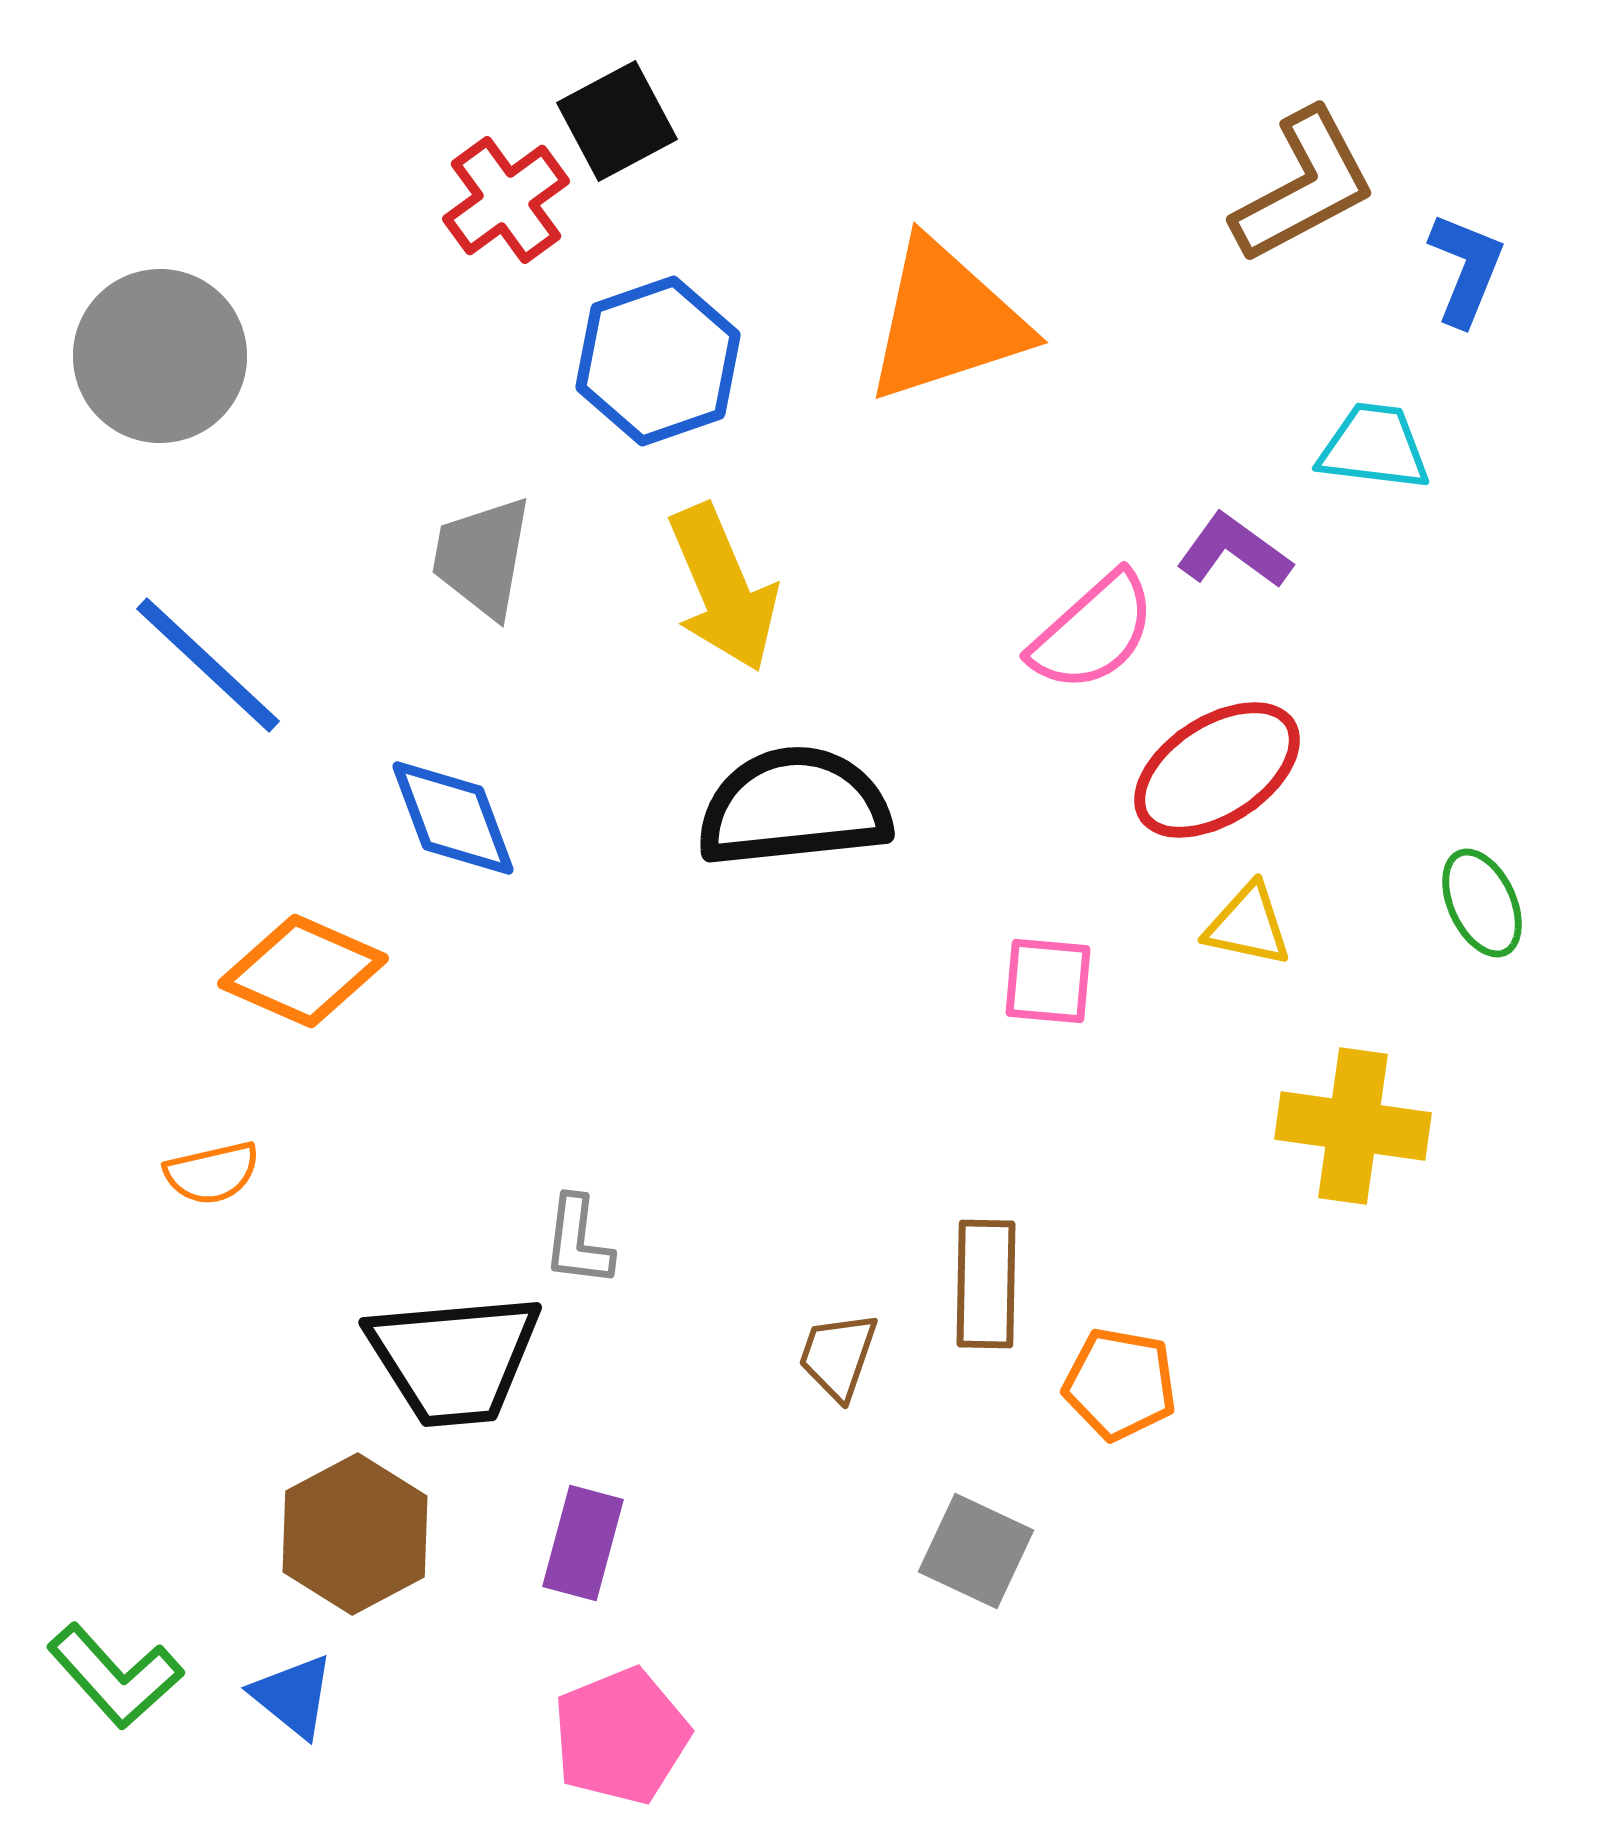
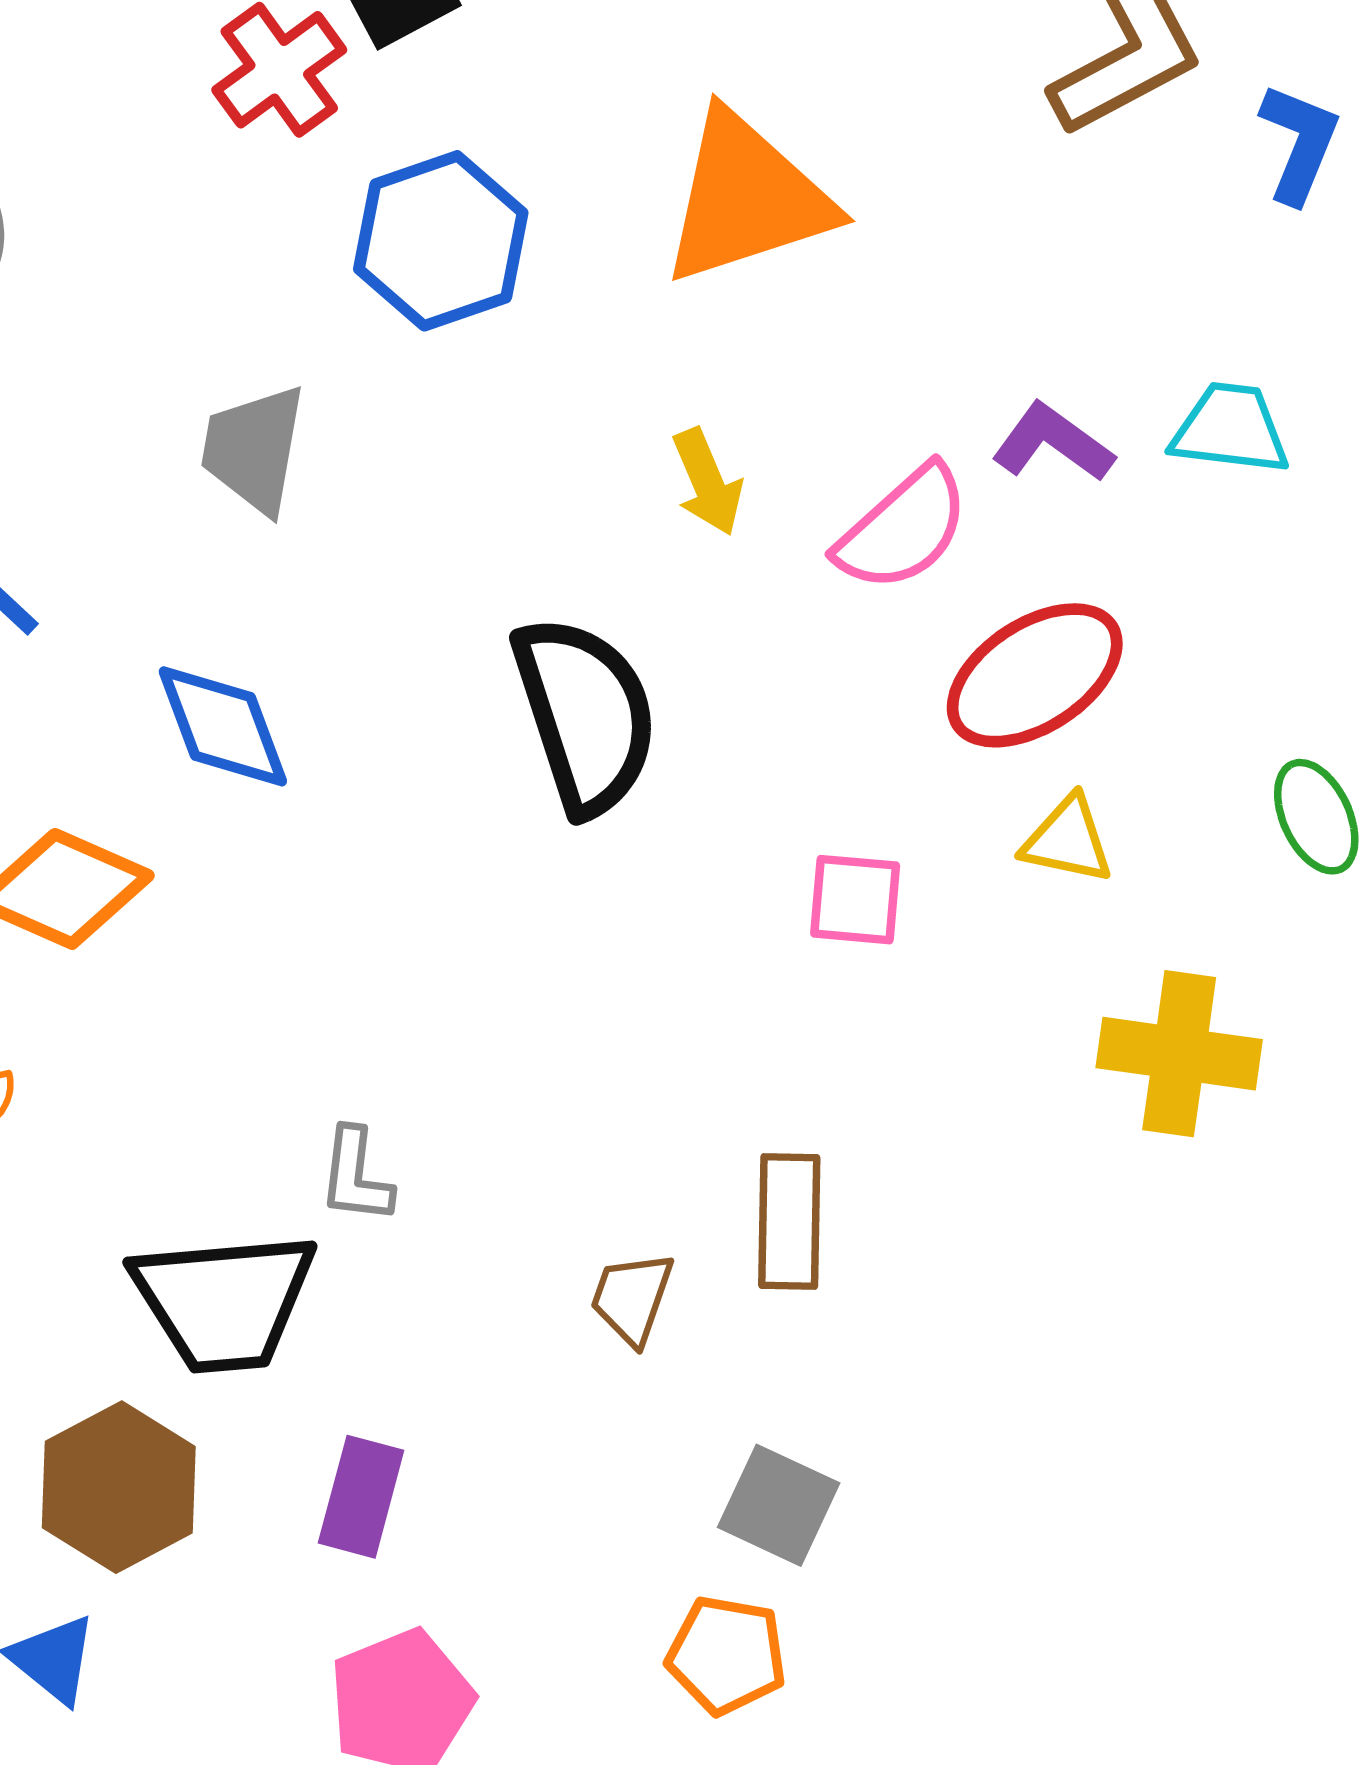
cyan trapezoid: (1374, 447) -> (1230, 429), moved
yellow arrow: (723, 588) -> (707, 482), moved, size x0.6
black semicircle: (794, 807) -> (585, 715), turned 78
orange pentagon: (1120, 1384) -> (727, 1655), moved

